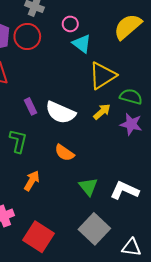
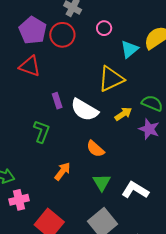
cyan triangle: (82, 44) -> (129, 49), moved, turned 36
yellow triangle: (102, 76) -> (111, 79), moved
orange semicircle: (64, 153) -> (95, 149), moved
orange arrow: (32, 181) -> (62, 171), moved

